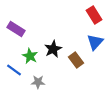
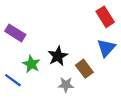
gray star: (38, 82) -> (66, 85), moved

